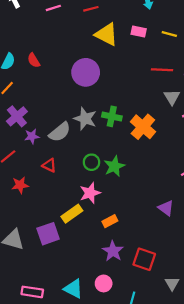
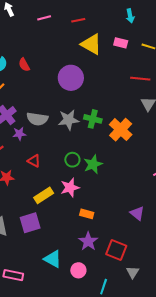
gray star: (85, 119) -> (68, 120), turned -30
gray semicircle: (60, 132) -> (37, 119), moved, turned 45
purple triangle: (166, 208) -> (137, 213), moved
yellow rectangle: (72, 214) -> (44, 195), moved
orange rectangle: (110, 221) -> (87, 214), turned 40
gray triangle: (172, 284) -> (133, 272), moved
cyan triangle: (73, 289) -> (53, 259), moved

